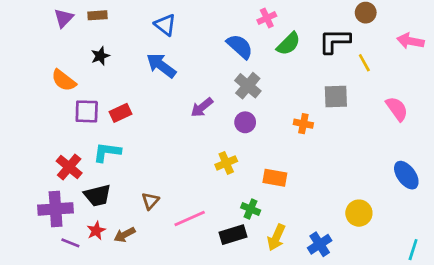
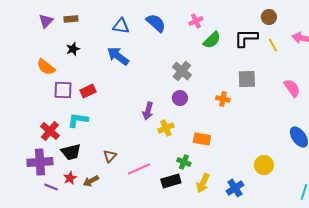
blue triangle: (165, 25) -> (121, 26), turned -30
blue semicircle: (240, 46) -> (156, 23), moved
yellow line: (364, 63) -> (273, 45), moved
purple arrow: (202, 107) -> (148, 111), moved, turned -36

